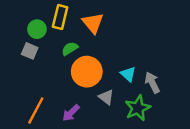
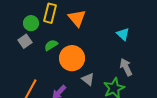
green semicircle: (70, 49) -> (51, 45), moved
gray square: (30, 51) -> (25, 41), turned 32
cyan triangle: (128, 74) -> (123, 34), moved

